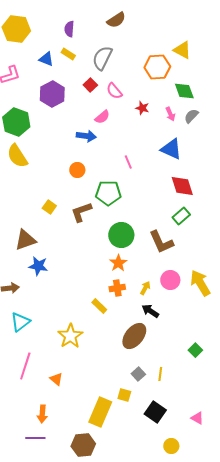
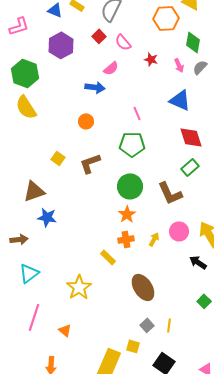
green diamond: (184, 91) -> (193, 42), turned 30
green pentagon: (108, 193) -> (132, 144), moved
black arrow: (150, 311) -> (198, 262), moved
brown ellipse: (134, 336) -> (143, 287), turned -72

